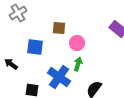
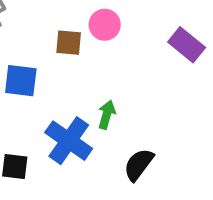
pink circle: (77, 43) -> (105, 25), moved

